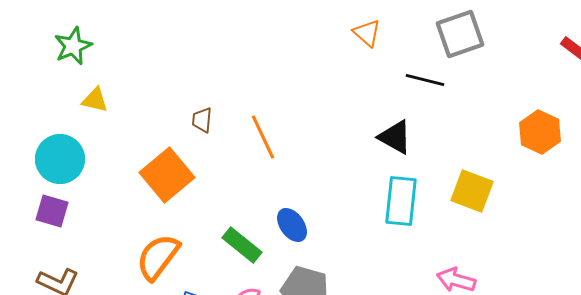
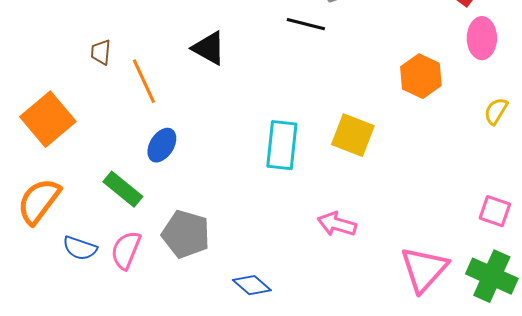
brown trapezoid: (202, 120) -> (101, 52), moved
black triangle: (395, 137) -> (209, 48), moved
blue ellipse: (292, 225) -> (162, 145), moved, turned 68

